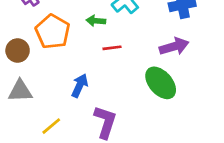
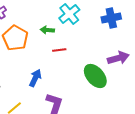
purple arrow: (174, 46) -> (118, 58), moved

